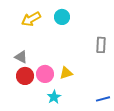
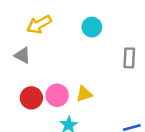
cyan circle: (62, 17) -> (92, 27), moved
gray triangle: (21, 57) -> (22, 55), moved

